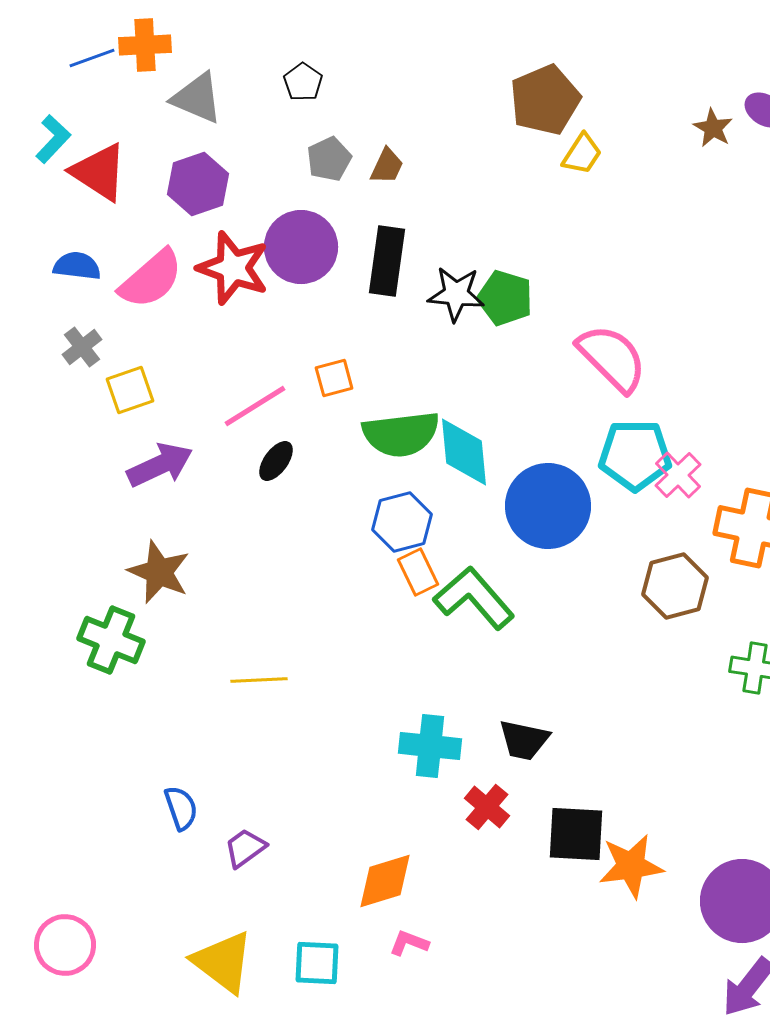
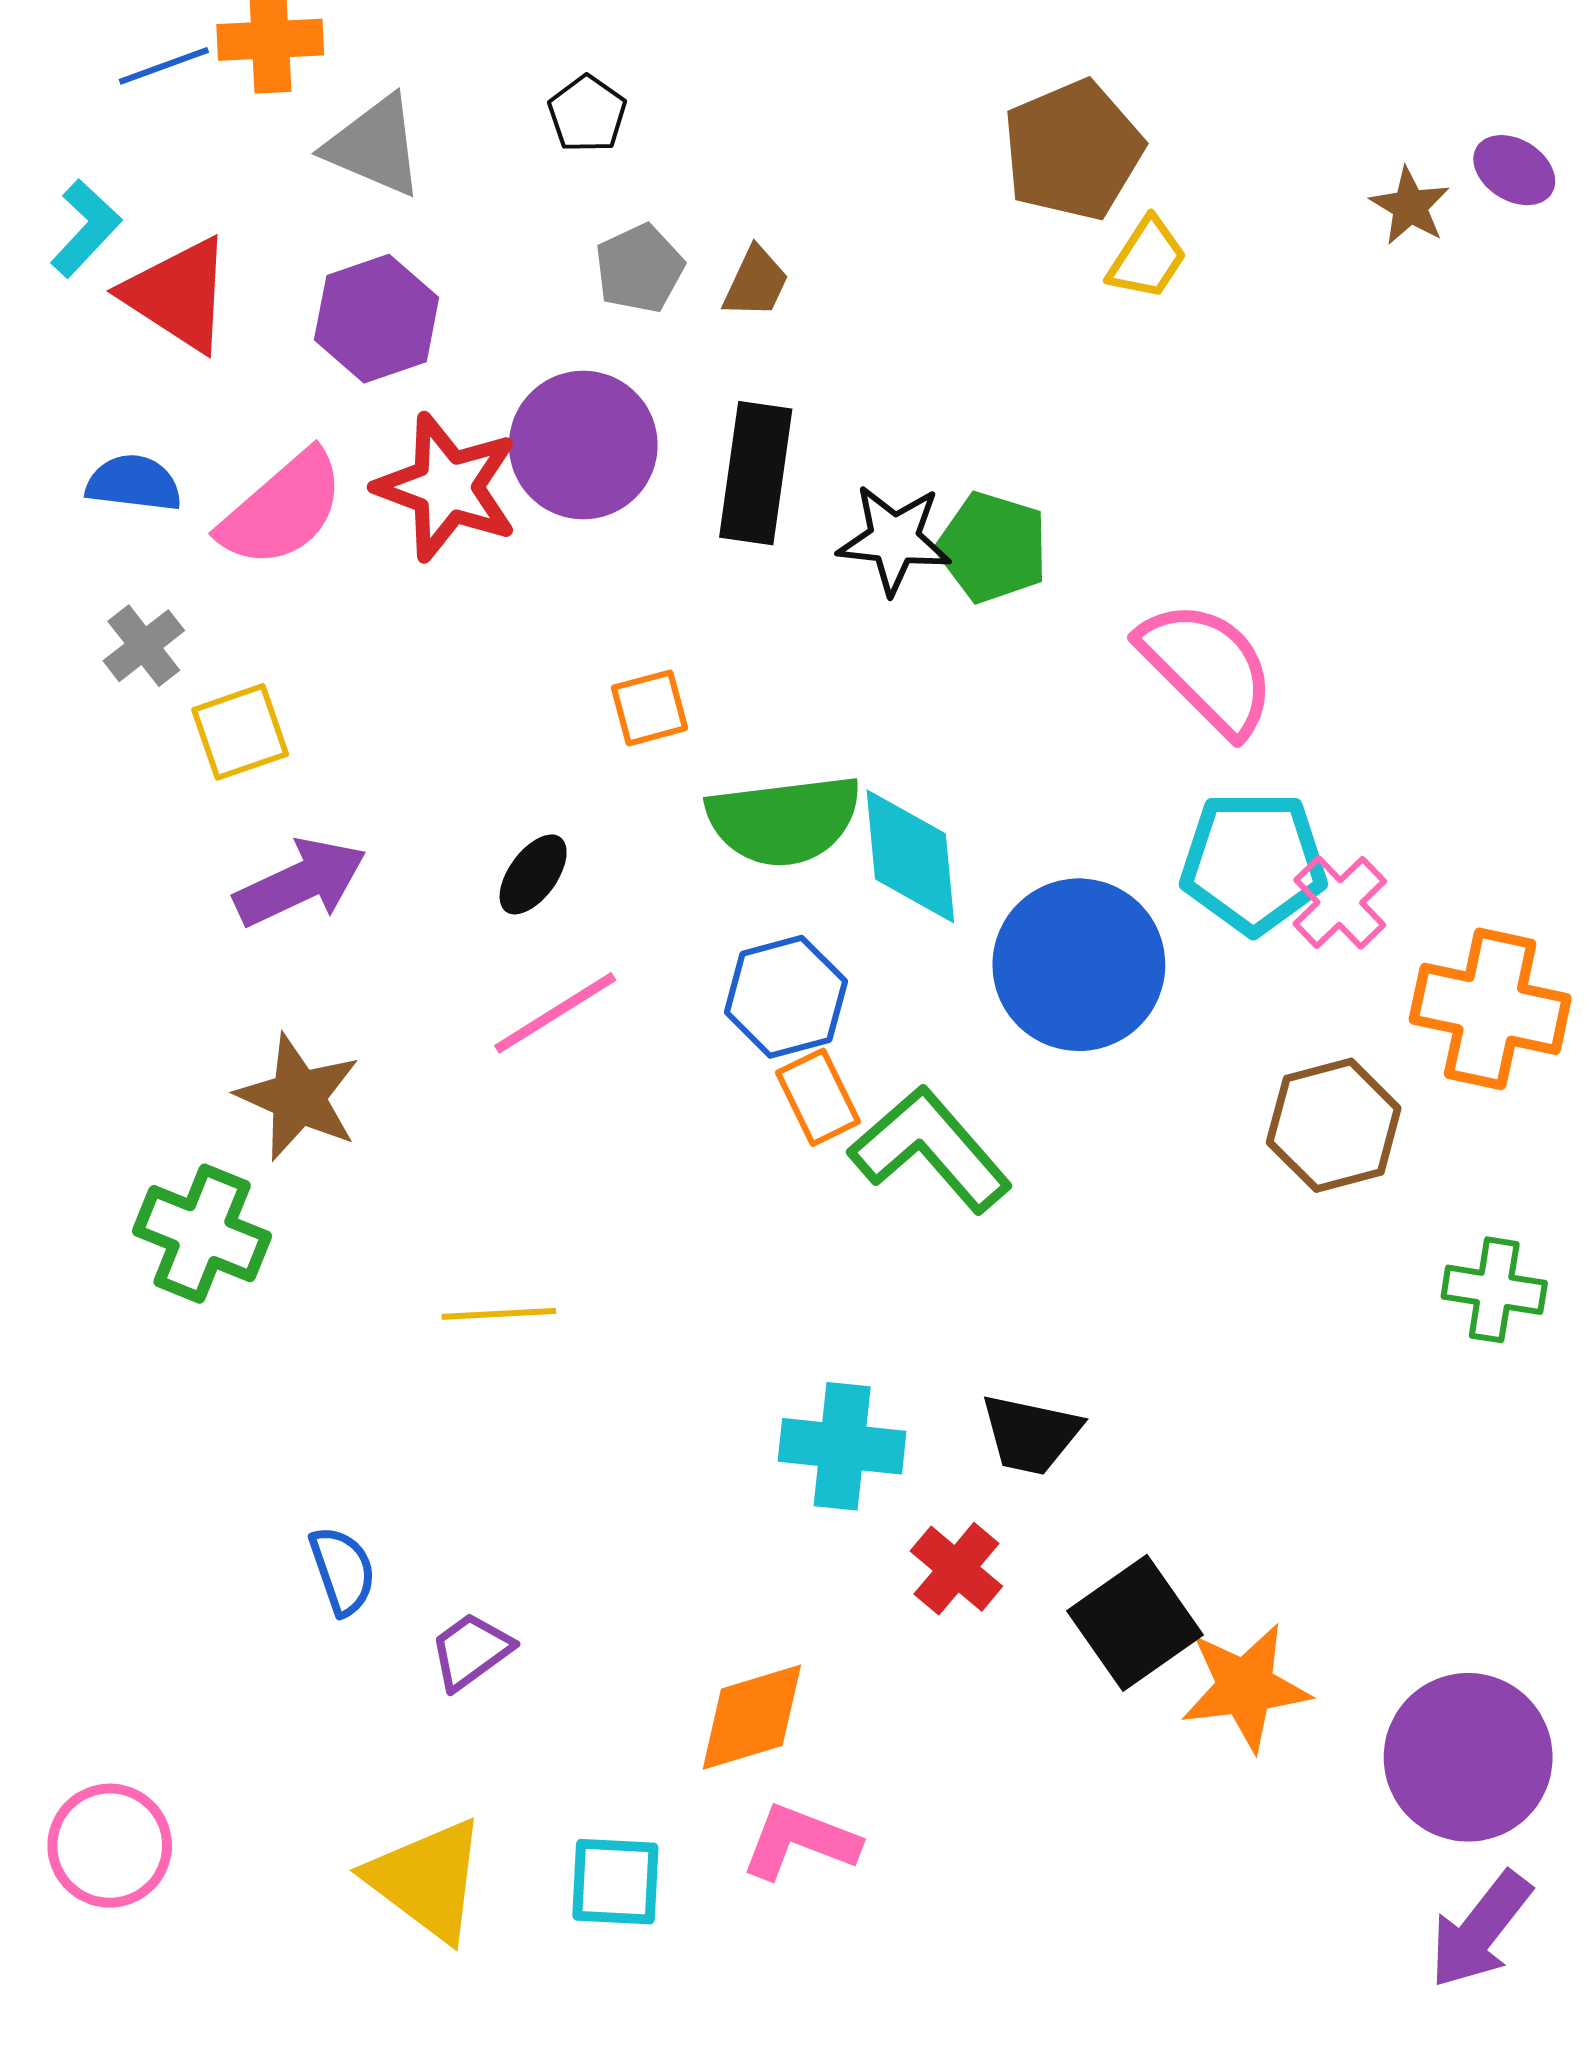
pink line: (255, 406) -> (555, 1013), moved
black square: (576, 834) -> (1135, 1623), turned -38
pink L-shape: (409, 943) -> (800, 1842), size x1.5

